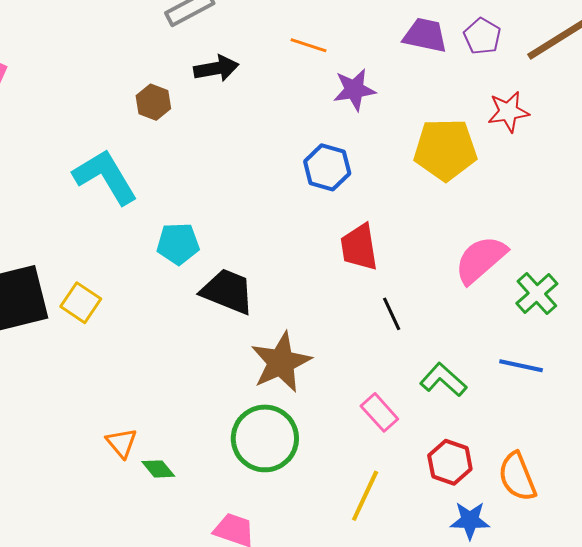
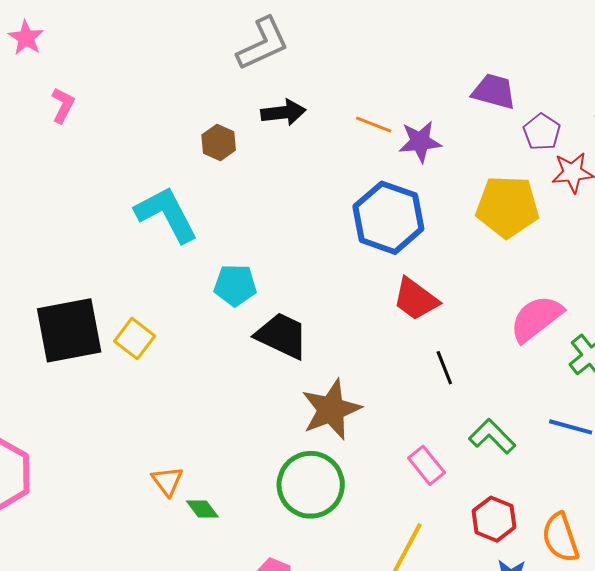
purple pentagon: (482, 36) -> (542, 132), moved
orange line: (309, 45) -> (374, 124), moved
blue hexagon: (327, 167) -> (388, 218), size x1.5
red trapezoid: (359, 247) -> (416, 299), turned -48

